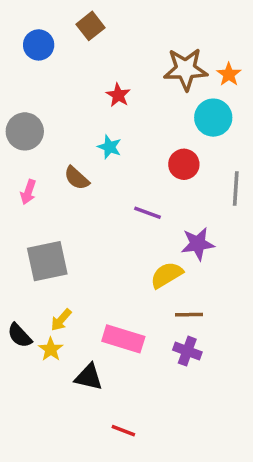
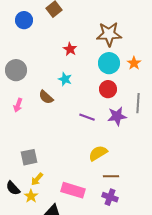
orange star: (229, 74) -> (134, 63), moved
cyan circle: (213, 118) -> (109, 63), moved
purple star: (198, 244) -> (117, 116), moved
gray square: (47, 261) -> (29, 157), moved, size x0.7

